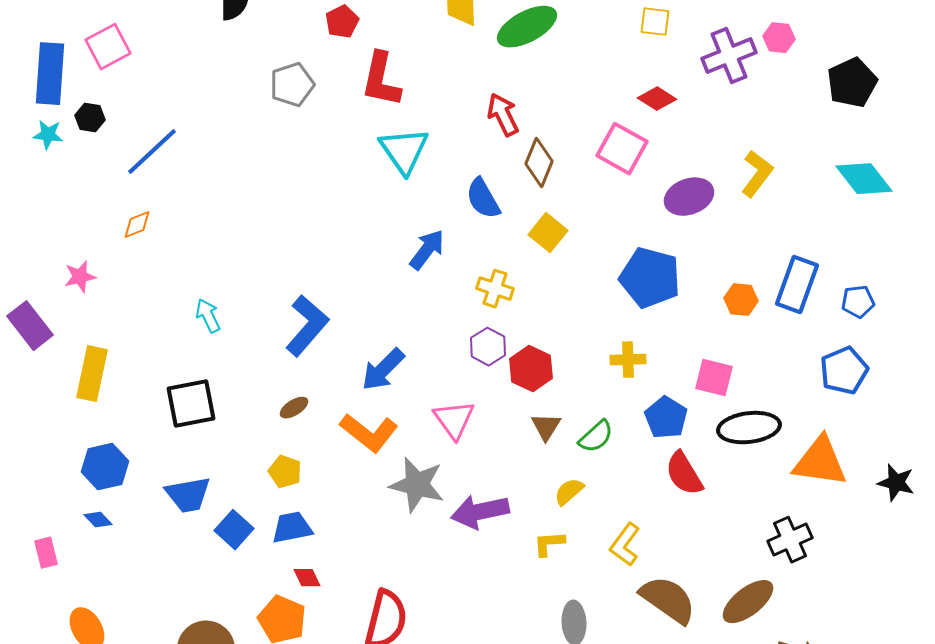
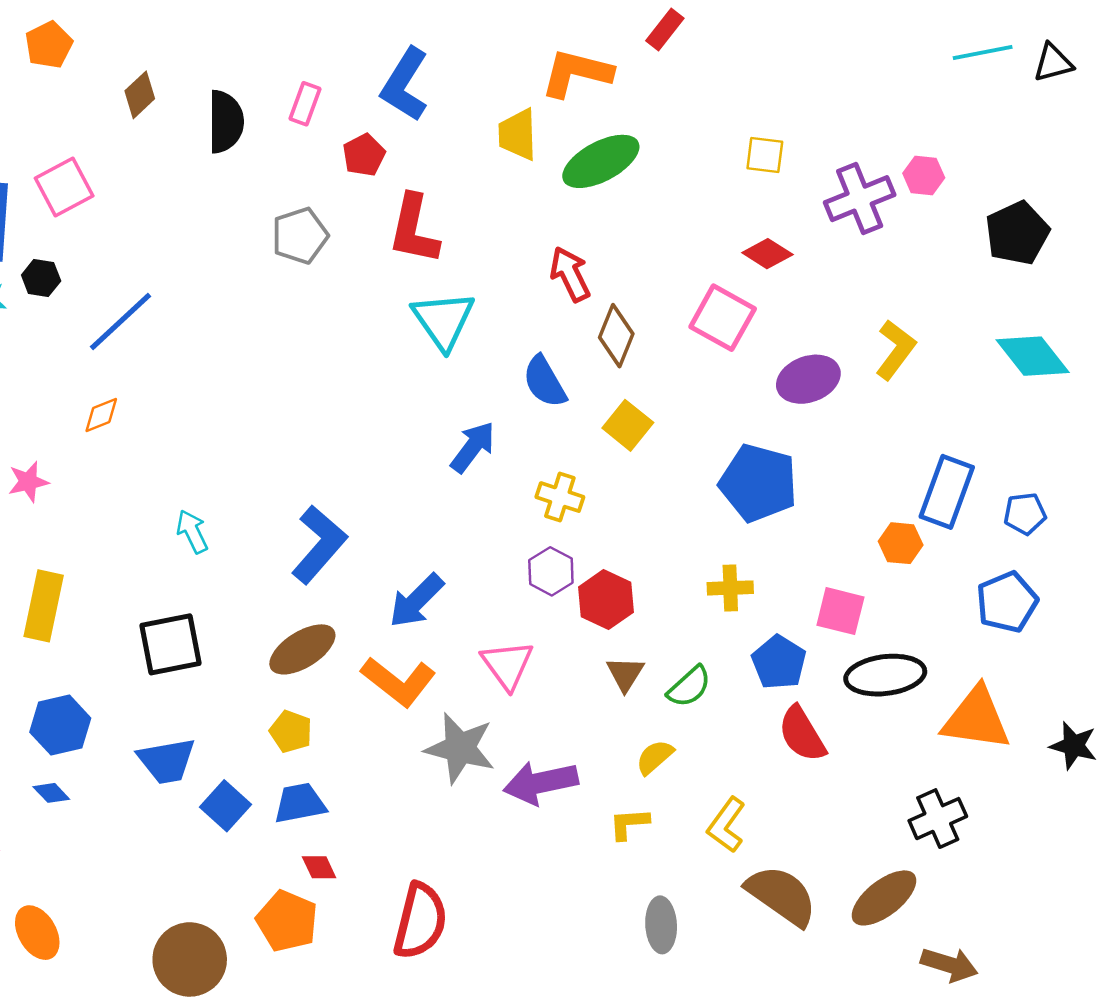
orange hexagon: (741, 300) -> (901, 543), moved
brown ellipse: (294, 408) -> (302, 649), size x1.8

